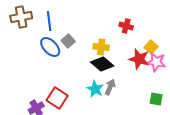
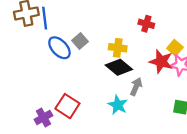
blue line: (49, 21) -> (45, 18), moved
gray arrow: (110, 87) -> (136, 87), moved
cyan star: (95, 89) -> (118, 105), moved

